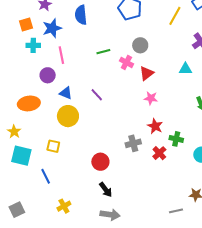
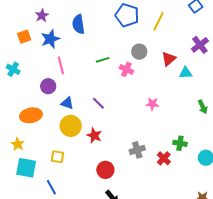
yellow line: (175, 16) -> (158, 21), moved
cyan cross: (33, 45) -> (13, 69), moved, turned 32
red triangle: (147, 73) -> (169, 59), moved
red star: (155, 126) -> (94, 135), moved

